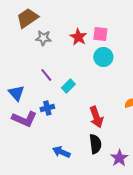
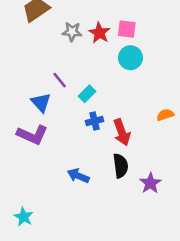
gray star: (43, 38) -> (72, 32), moved
blue triangle: (16, 93) -> (41, 102), moved
blue cross: (47, 108) -> (94, 121), moved

